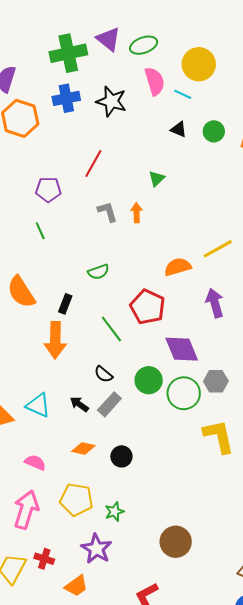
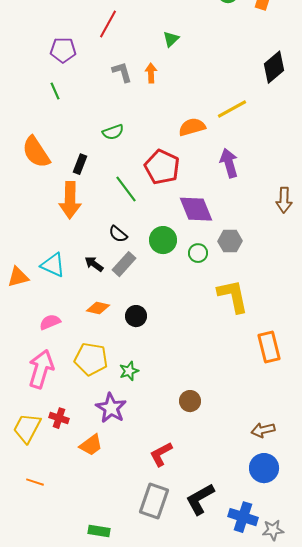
green circle: (184, 393) -> (198, 253), size x0.6
pink semicircle: (35, 462) -> (50, 322), turned -45
brown circle: (176, 542) -> (190, 401), size x0.7

